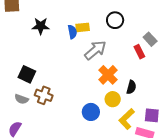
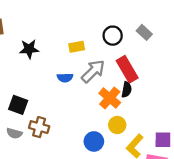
blue semicircle: (72, 32) -> (65, 78), moved, turned 104
gray rectangle: (150, 39) -> (144, 32), moved
red rectangle: (139, 52) -> (127, 69), moved, size x1.6
black semicircle: (131, 87) -> (127, 90), moved

